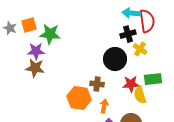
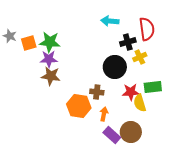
cyan arrow: (131, 13) -> (110, 21), moved
orange square: (29, 25) -> (29, 43), moved
yellow cross: (140, 49) -> (140, 57), turned 32
purple star: (36, 51) -> (49, 59), moved
brown star: (35, 68) -> (51, 76), moved

